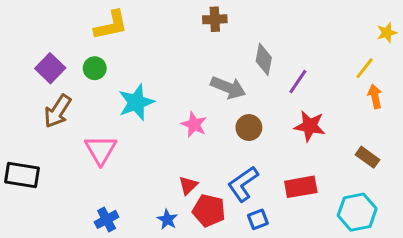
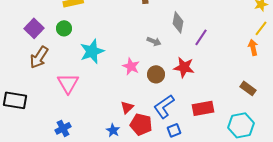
yellow line: (365, 68) -> (261, 28), moved
gray arrow: (228, 87) -> (154, 41), size x0.6
red star: (310, 126) -> (184, 67), moved
brown circle: (249, 128) -> (156, 74), moved
blue cross: (107, 219) -> (63, 128), moved

